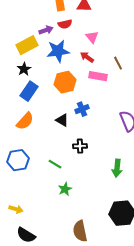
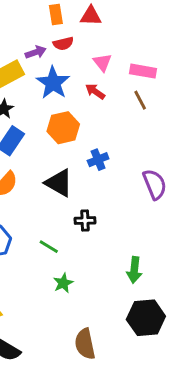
blue star: (58, 51) -> (53, 83), turned -30
pink rectangle: (98, 76) -> (143, 71), moved
blue cross: (82, 109) -> (98, 160), moved
black triangle: (62, 120) -> (59, 183), size x1.5
green arrow: (117, 168) -> (134, 270), moved

